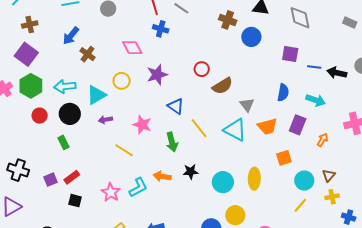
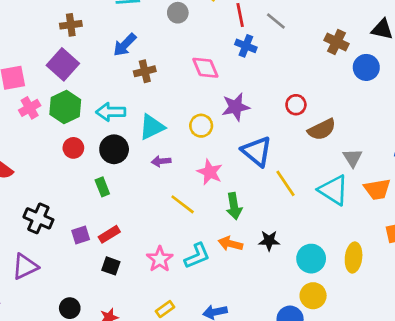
brown cross: (88, 54) -> (145, 71), turned 35
yellow circle: (122, 81) -> (201, 126), moved
blue triangle: (176, 106) -> (257, 151), size x1.4
green arrow: (172, 142) -> (234, 206), moved
yellow circle: (235, 215) -> (313, 296), moved

